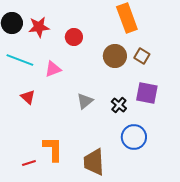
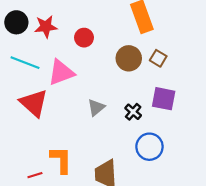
pink triangle: (53, 69) -> (61, 72), size x1.5
red triangle: (28, 97) -> (34, 103), size x1.8

